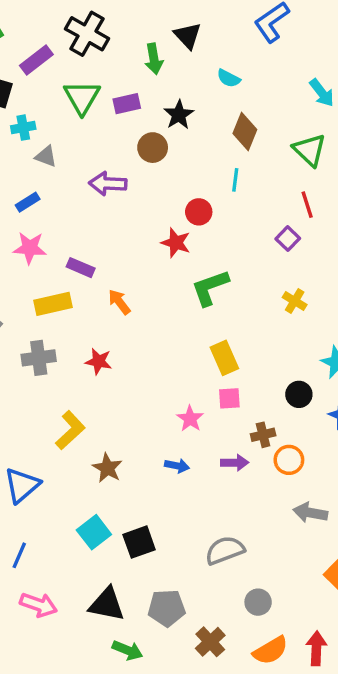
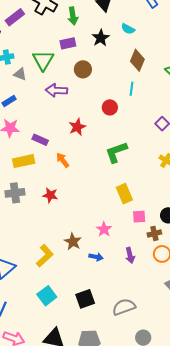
green arrow: (154, 59) -> (73, 16), moved
green triangle: (82, 97) -> (43, 60), moved
black star: (179, 115) -> (101, 38), moved
red star: (176, 243) -> (77, 127), moved, turned 30
pink square: (229, 398) -> (139, 217), moved
yellow L-shape: (70, 430) -> (45, 256), moved
brown cross: (263, 435) -> (154, 233), moved
purple arrow: (235, 463) -> (130, 255), turned 77
brown star: (107, 468) -> (73, 242), moved
black square: (139, 542) -> (85, 299), moved

